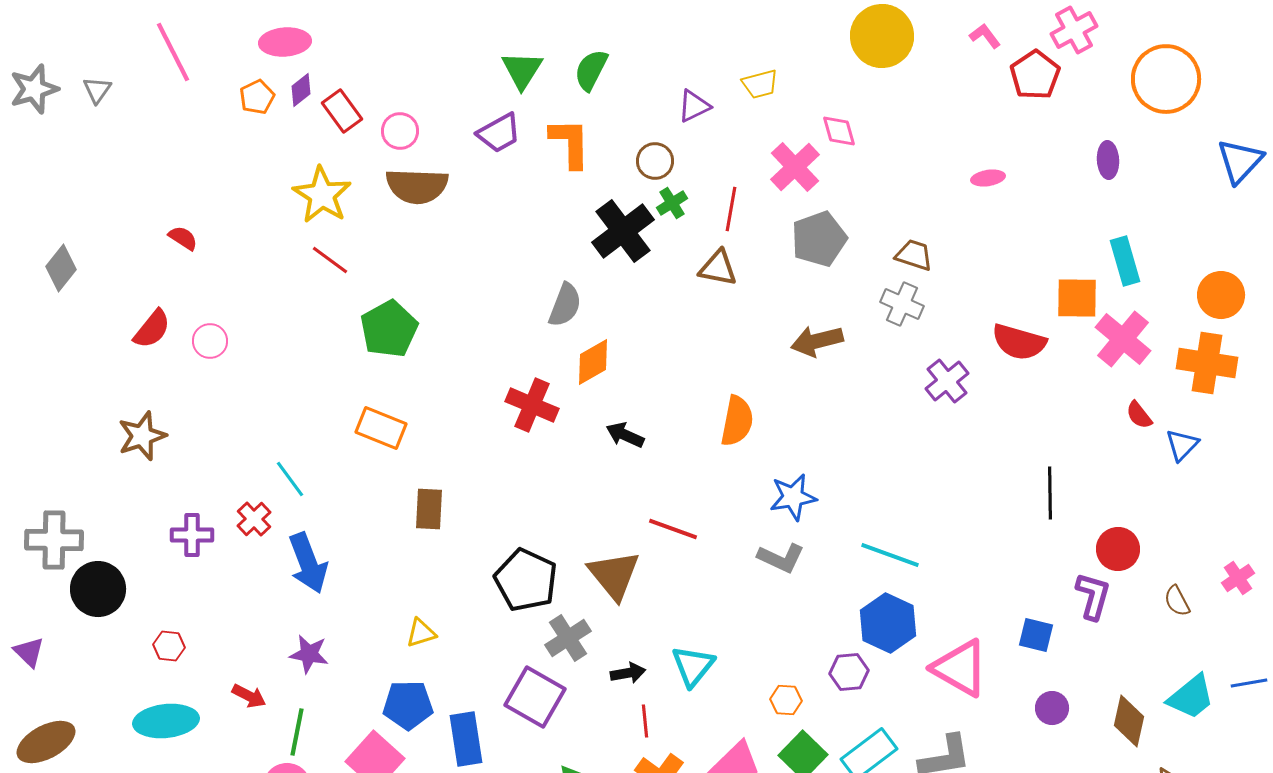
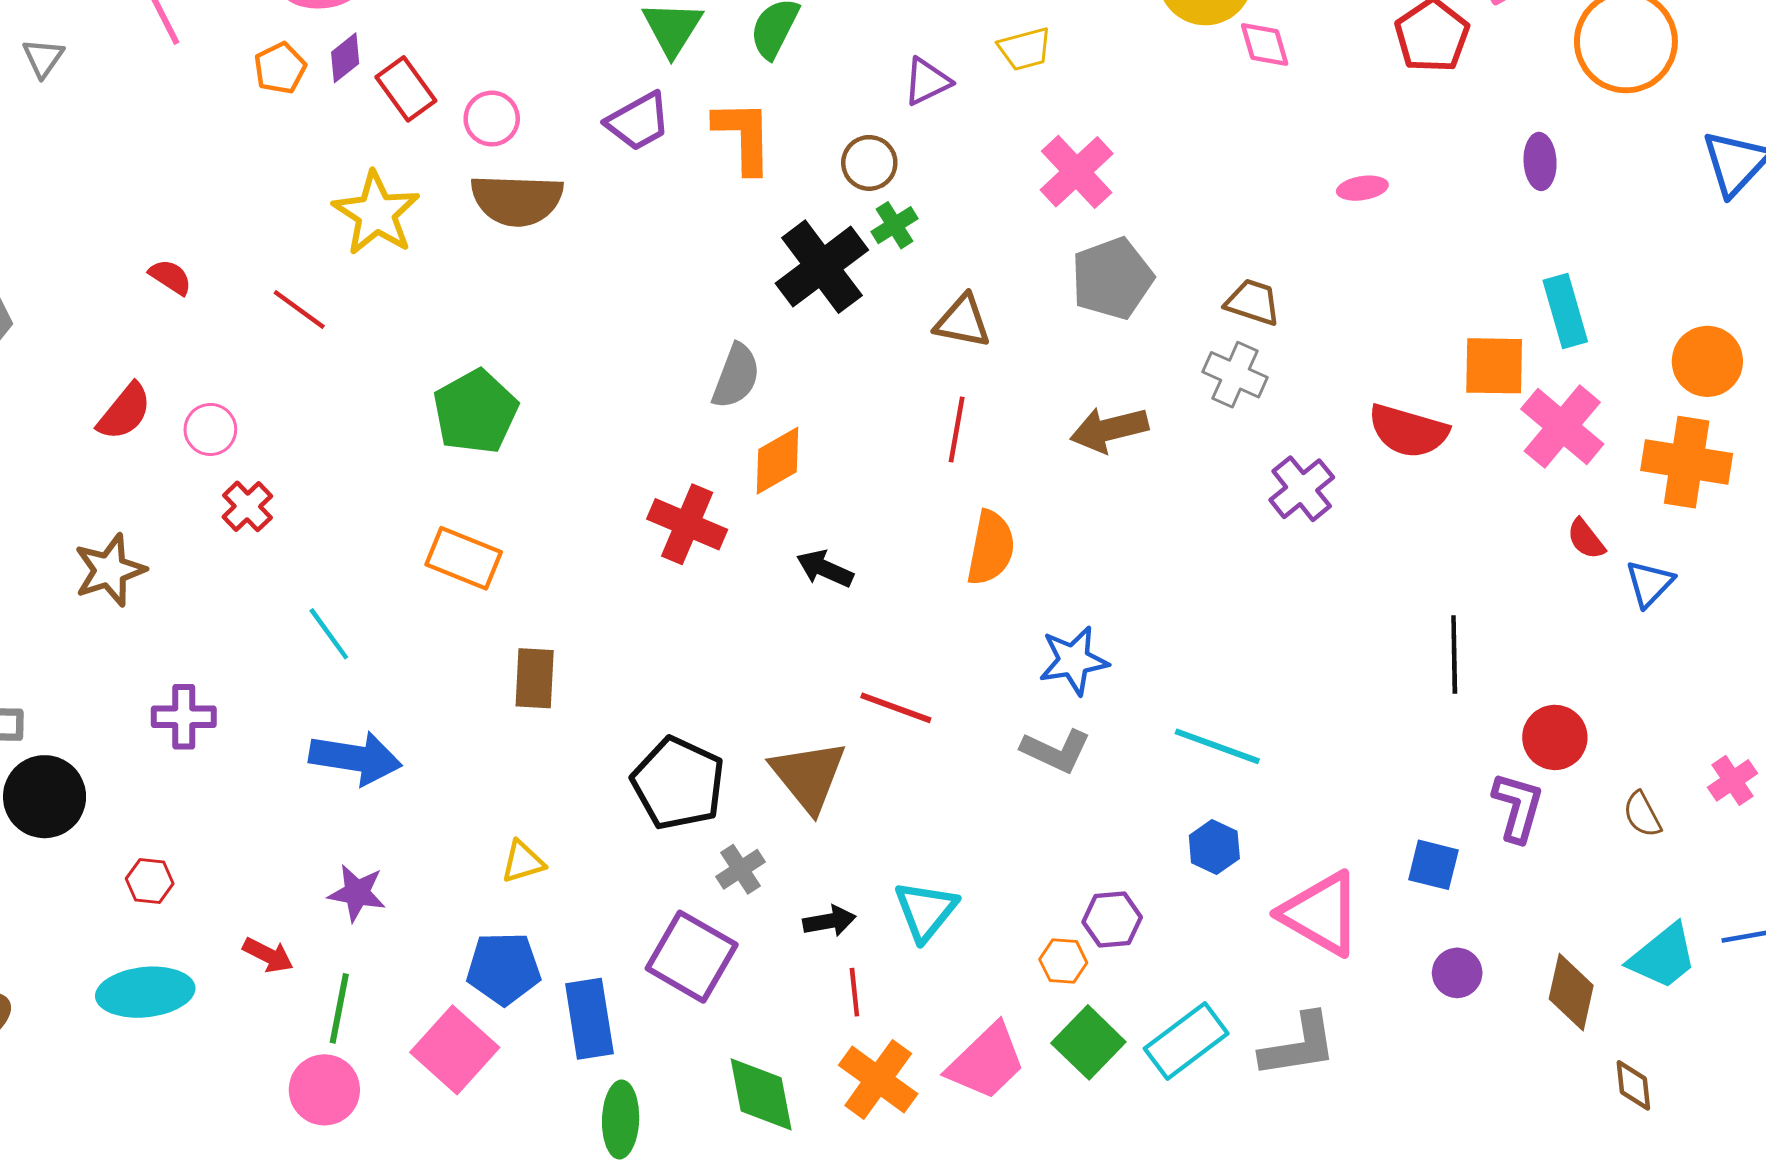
pink diamond: (839, 131) -> (1265, 44), moved
red line: (731, 209) -> (957, 429), moved
red line: (330, 260) -> (299, 310), moved
red cross: (254, 519) -> (247, 506), moved
blue arrow: (308, 563) -> (355, 758), turned -60
blue hexagon: (888, 623) -> (1214, 847), size x0.6
gray cross: (568, 638) -> (740, 869), size x0.7
purple hexagon: (849, 672) -> (1112, 920), moved

